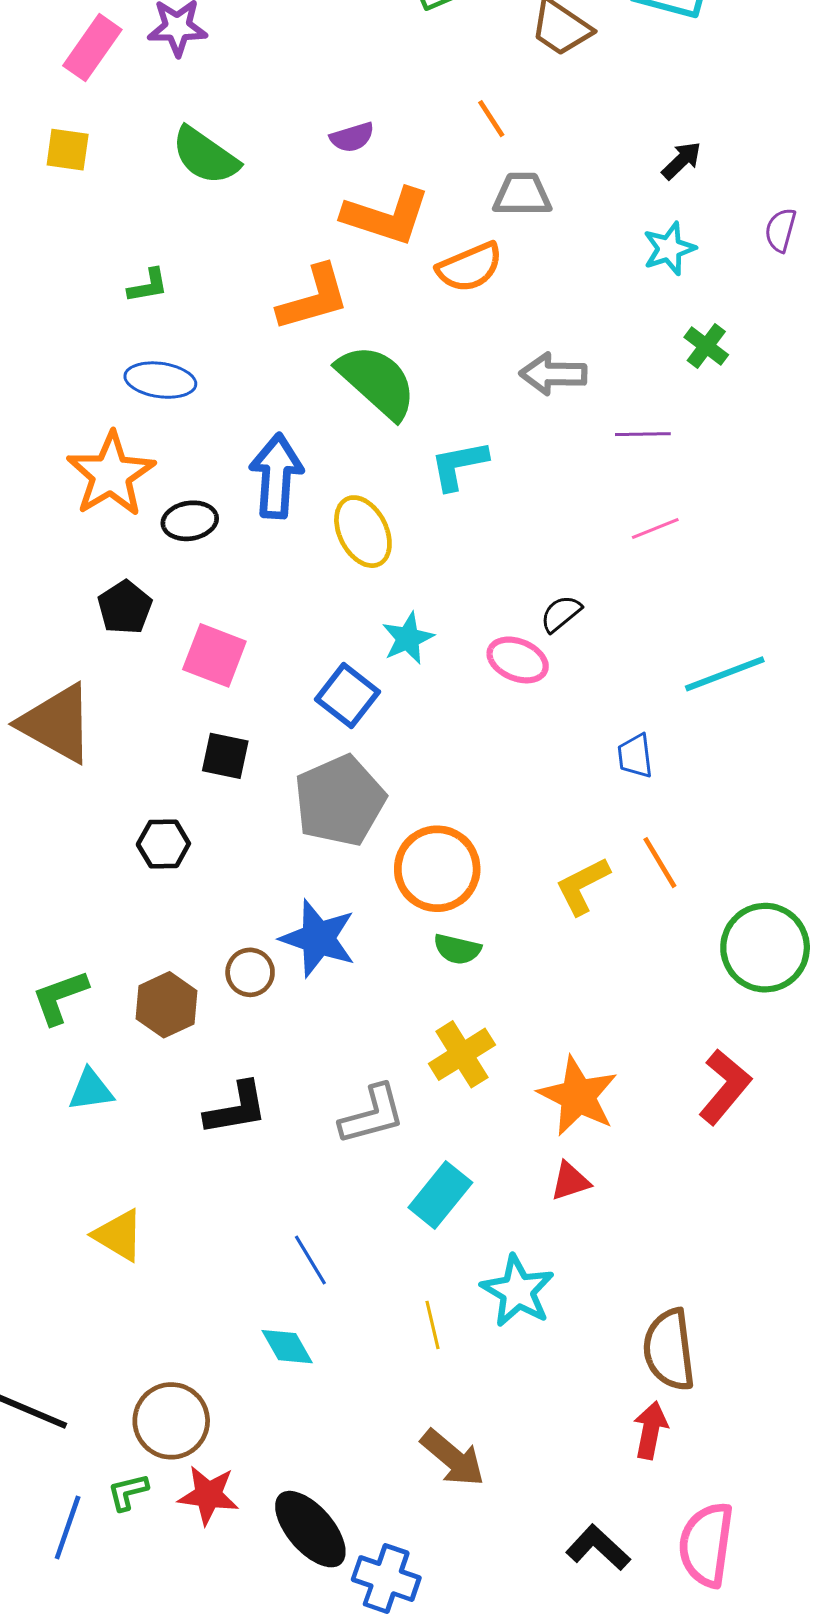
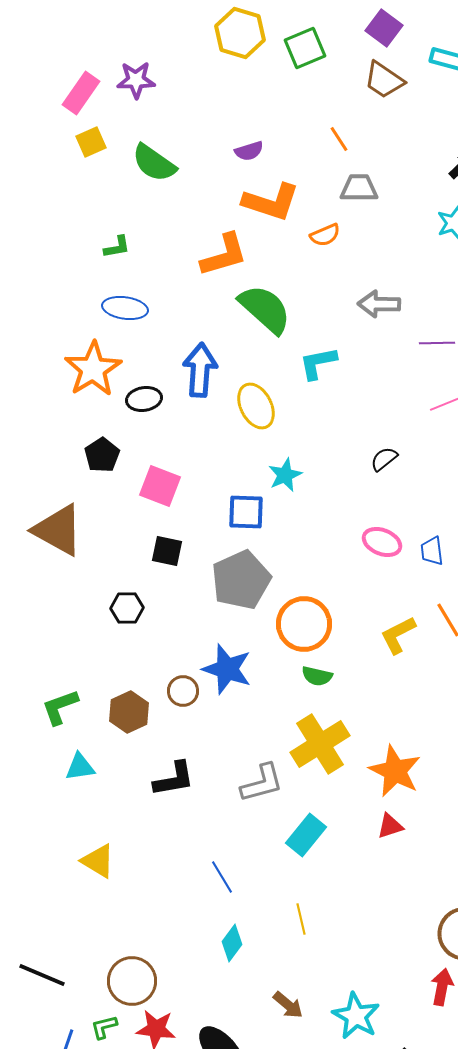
yellow square: (68, 150) -> (91, 142), moved, turned -32
orange semicircle: (470, 267) -> (325, 235), size x0.7
pink ellipse: (518, 660) -> (382, 542), moved
blue square: (347, 696) -> (246, 512), turned -36
yellow cross: (462, 1054) -> (320, 744), size x1.4
cyan star: (518, 1291) -> (356, 1016), moved
cyan diamond: (287, 1347) -> (232, 943), moved, turned 66
brown arrow: (453, 1458) -> (288, 1005), moved, size x0.7

